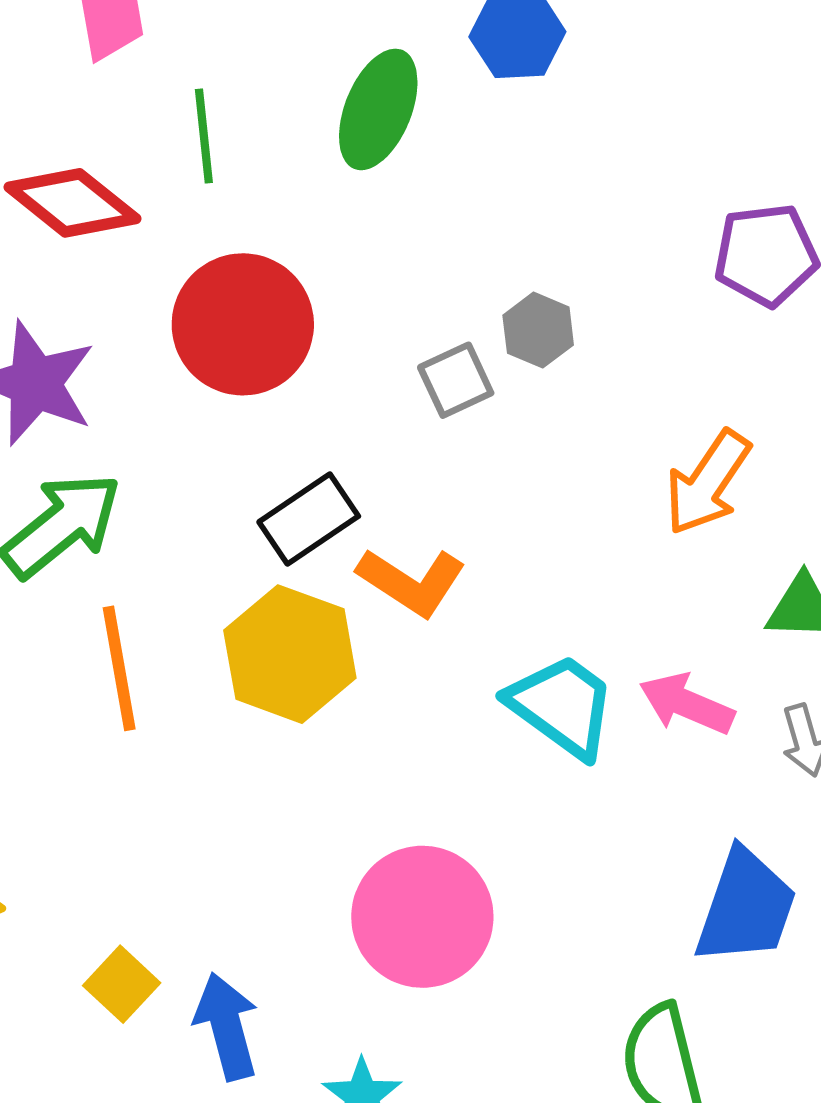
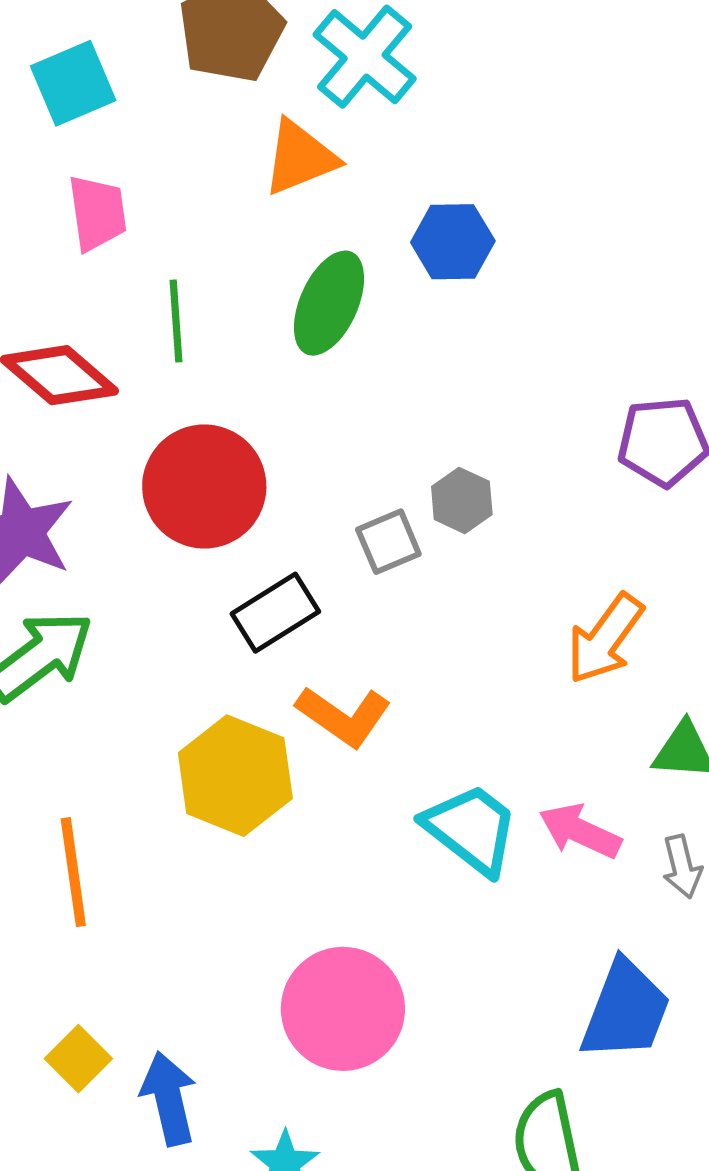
black rectangle: (309, 519) -> (275, 613), moved
orange line: (119, 668) -> (73, 872), moved

